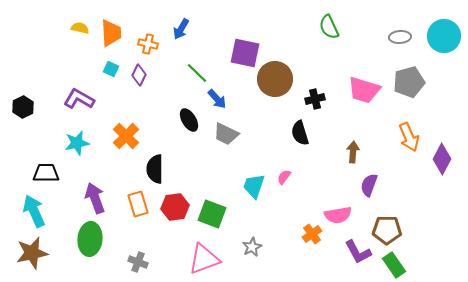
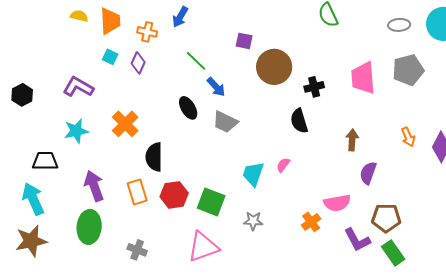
purple square: (245, 53) -> (244, 41), size x0.6
pink trapezoid: (364, 90) -> (363, 78), turned 68
orange arrow: (409, 137) -> (408, 137), moved, size x0.7
gray star: (252, 247) -> (253, 221), moved, turned 30

